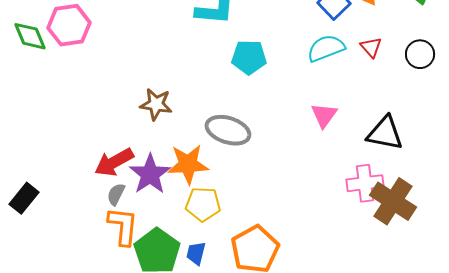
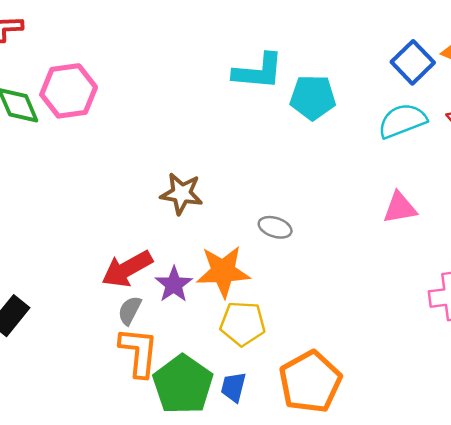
cyan pentagon: (249, 57) -> (313, 97), moved
pink triangle: (324, 115) -> (400, 208), turned 44
gray ellipse: (228, 130) -> (275, 227), size x0.6
purple star: (150, 174) -> (174, 284), size x0.7

